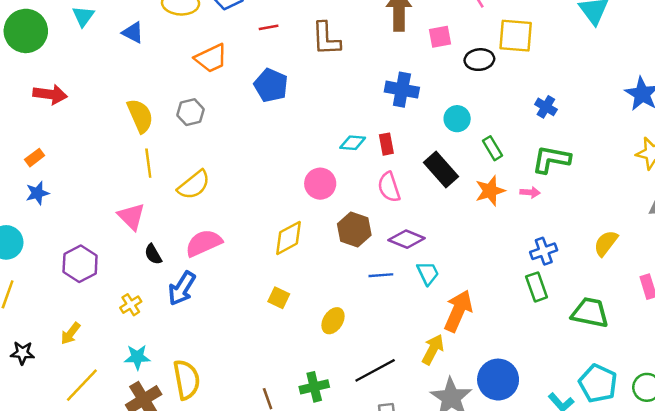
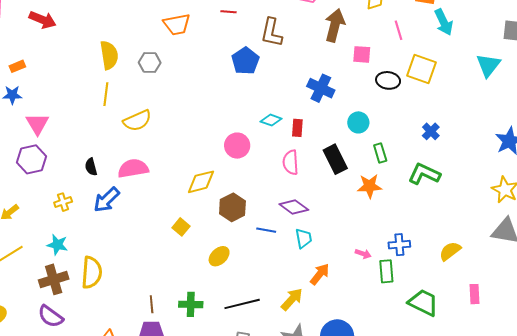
blue pentagon: (271, 85) -> (245, 61), moved
pink arrow: (530, 192) -> (363, 254), moved
pink triangle: (131, 216) -> (37, 124), moved
brown hexagon: (354, 229) -> (232, 207), moved
orange arrow: (458, 311) -> (320, 274), size x0.7

